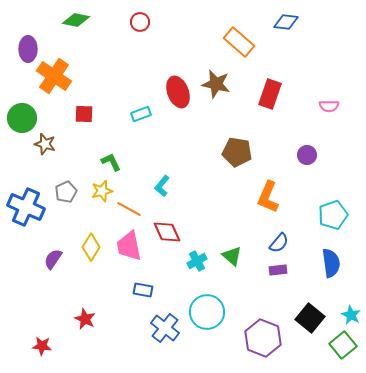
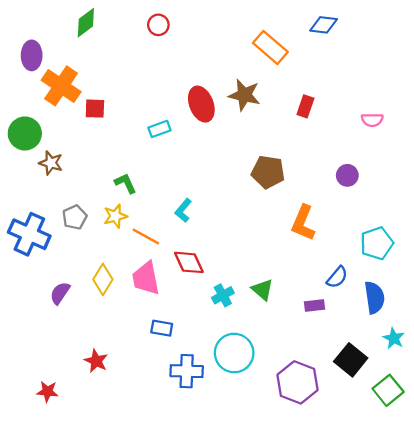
green diamond: (76, 20) -> (86, 23), turned -48
red rectangle: (270, 94) -> (305, 106), size x0.7
red square: (84, 114) -> (95, 109), moved
blue semicircle: (279, 243) -> (337, 277), moved
cyan star: (351, 315) -> (394, 338), moved
blue cross: (165, 328) -> (187, 371), turned -36

